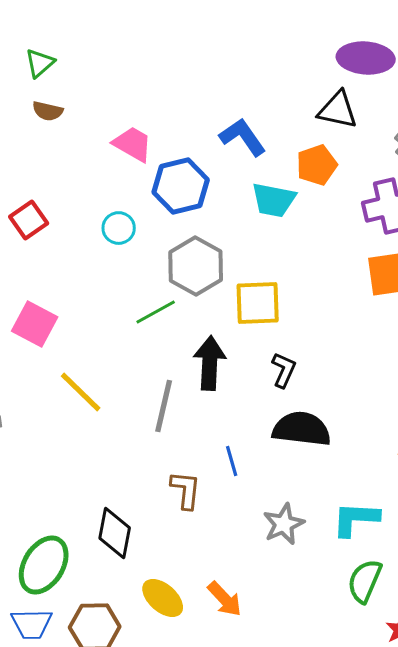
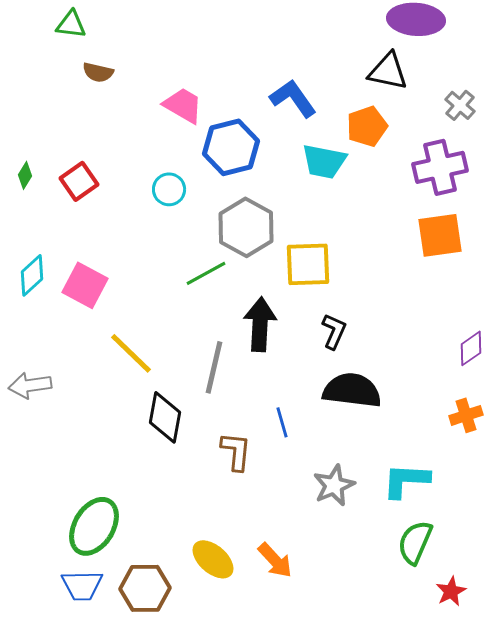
green triangle: (40, 63) -> (71, 24), moved, turned 48
black diamond: (115, 533) -> (165, 417), moved

